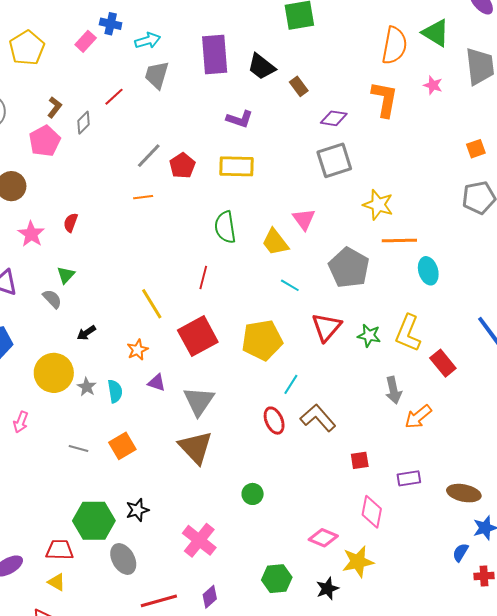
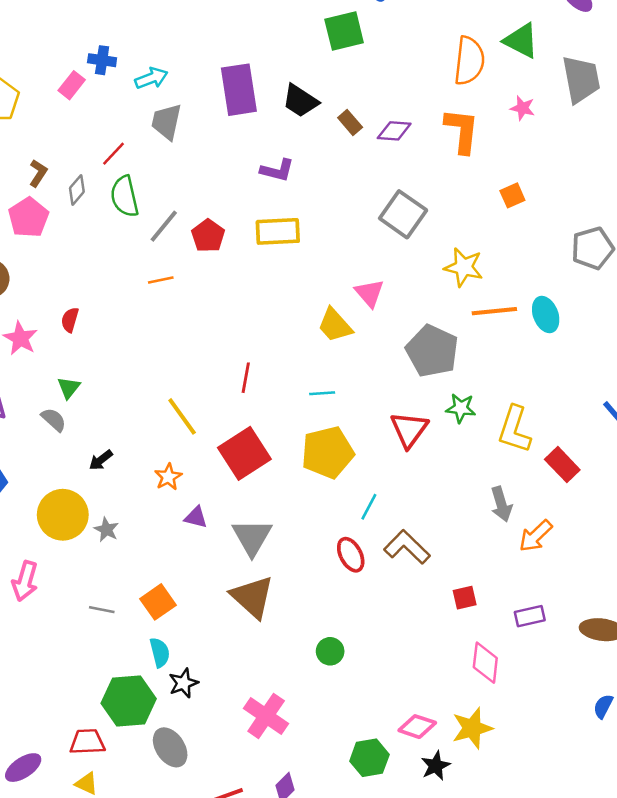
purple diamond: (334, 118) -> (394, 131), moved
orange square: (476, 149) -> (512, 195), moved
gray square: (334, 160) -> (403, 214), turned -33
green semicircle: (225, 227) -> (125, 196), moved
cyan ellipse: (428, 271) -> (546, 315), moved
cyan line: (290, 285) -> (322, 393), moved, turned -30
green star: (369, 336) -> (461, 408), moved
cyan semicircle: (115, 391) -> (160, 652), moved
pink arrow: (21, 422) -> (25, 581), size x1.4
pink diamond: (323, 538) -> (417, 727), moved

